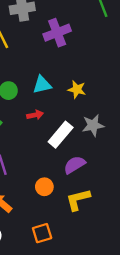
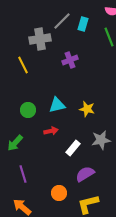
purple cross: (57, 33) -> (70, 60), size x0.7
white rectangle: (61, 135) -> (73, 148), size x0.7

